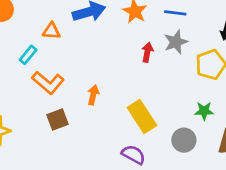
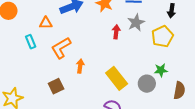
cyan rectangle: (28, 55) -> (31, 42), turned -56
orange L-shape: (48, 83) -> (61, 48), moved, turned 115
gray circle: (184, 140) -> (147, 84), moved

